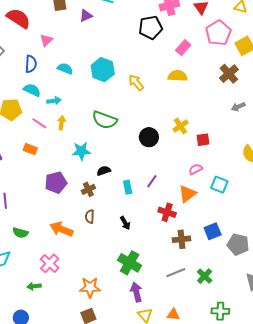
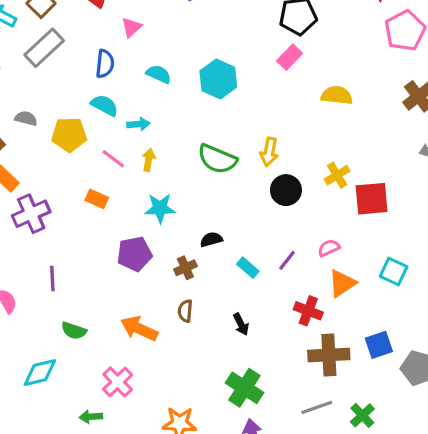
pink rectangle: (183, 48) -> (290, 57), moved
yellow arrow: (136, 83) -> (269, 152), moved, turned -132
red square: (203, 140) -> (372, 199), size x1.6
cyan star: (81, 151) -> (160, 208), moved
pink semicircle: (196, 169) -> (329, 248), moved
cyan rectangle: (128, 187) -> (248, 268), turned -40
brown cross: (181, 239) -> (329, 355), size x1.4

